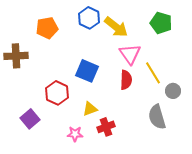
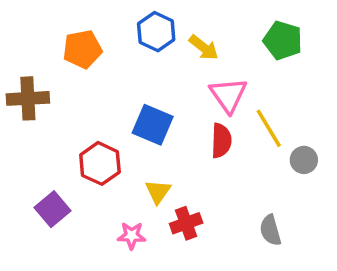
yellow arrow: (116, 27) -> (204, 47), size x0.7
yellow triangle: (90, 109) -> (158, 192), turned -35
gray semicircle: (157, 117) -> (270, 230), moved, size x0.7

